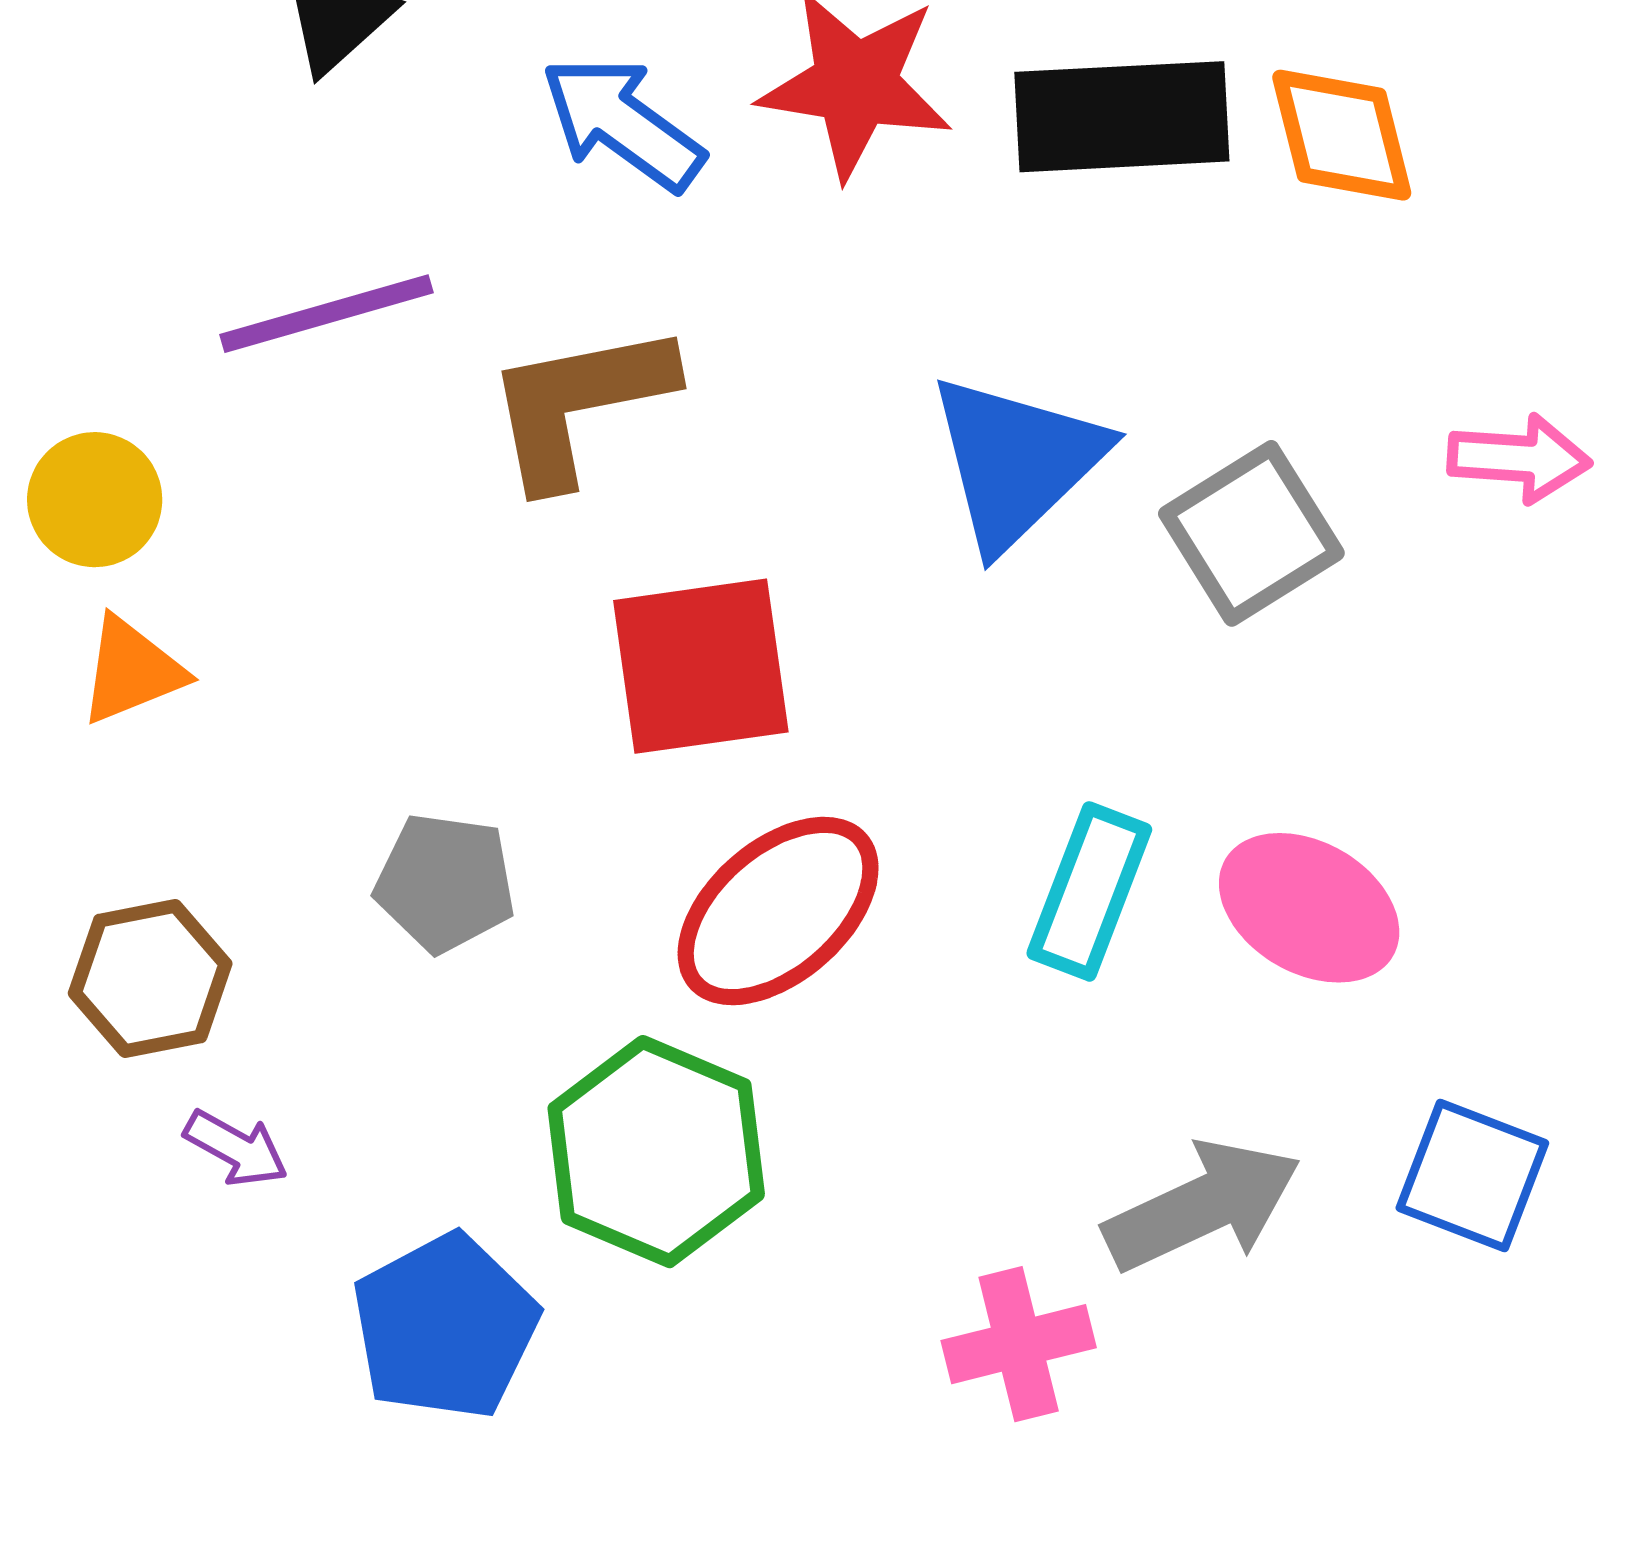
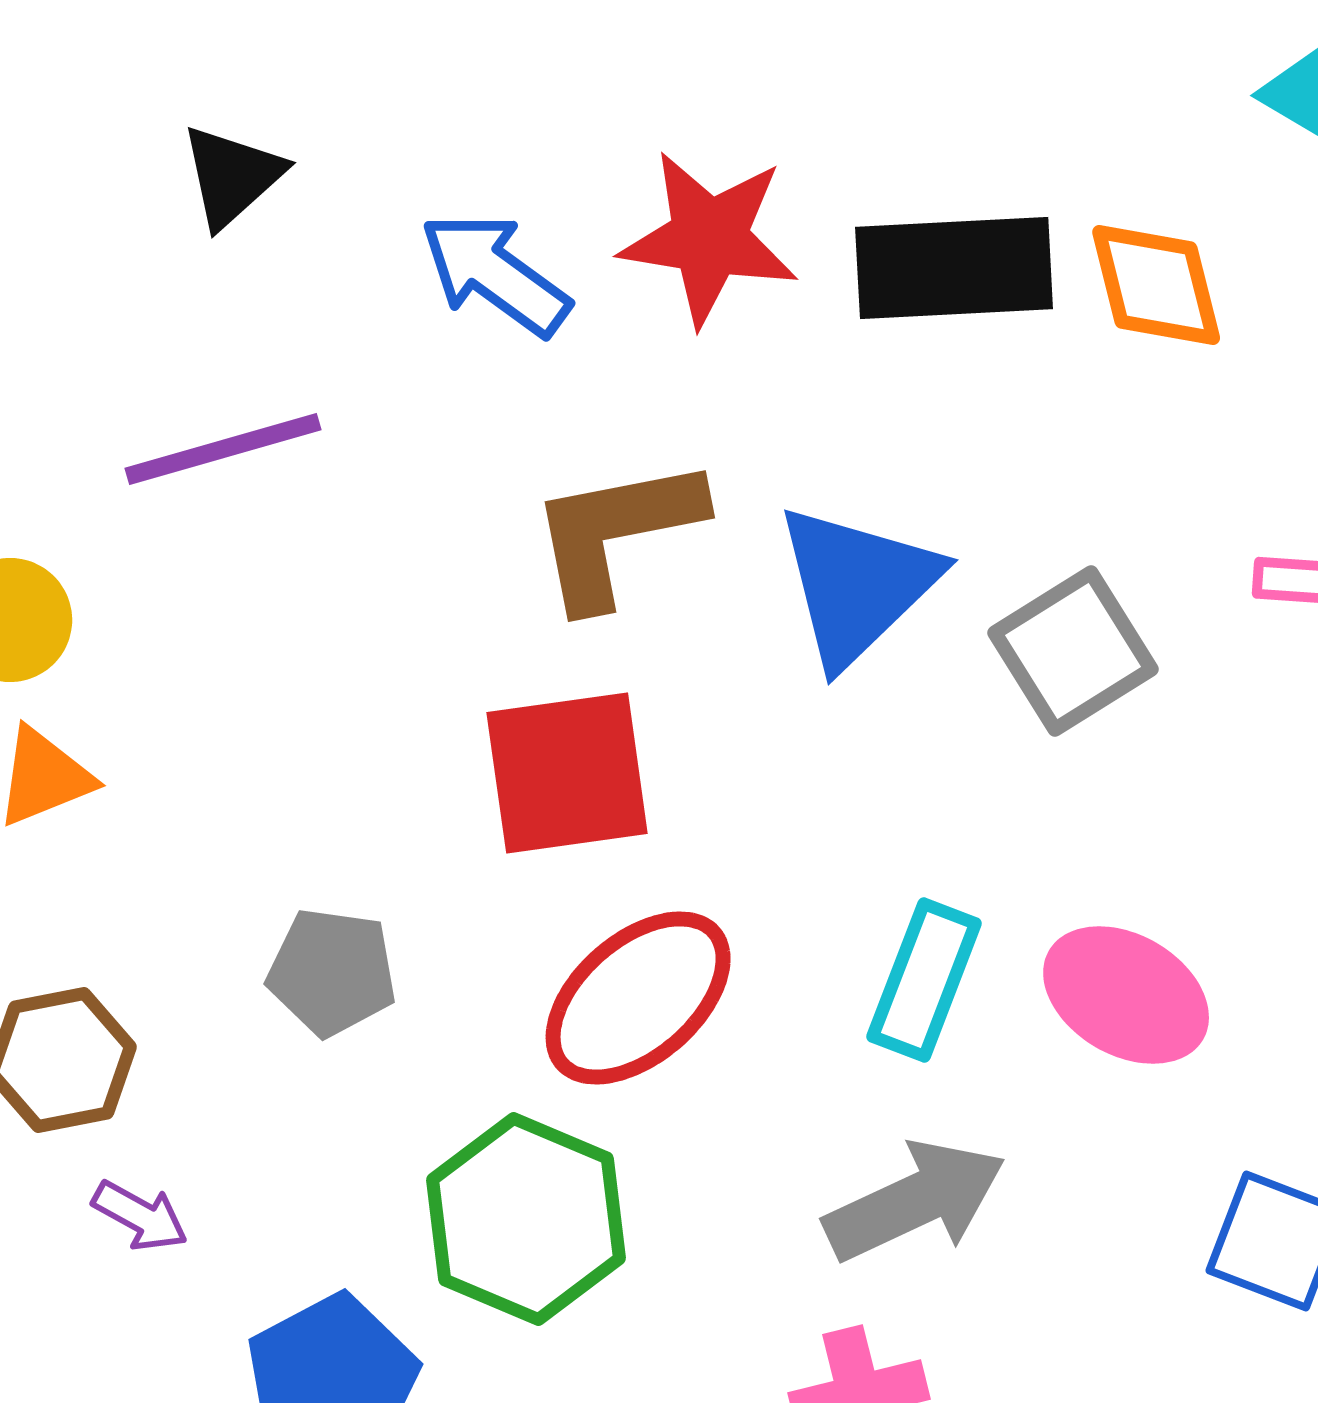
brown L-shape: (579, 404) -> (616, 532), moved
gray arrow: (1202, 1206) -> (915, 1201), moved

